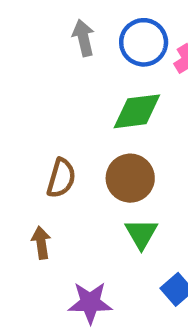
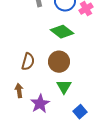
green diamond: (137, 111) -> (62, 32), turned 45
purple star: (90, 303) -> (40, 104), moved, turned -30

